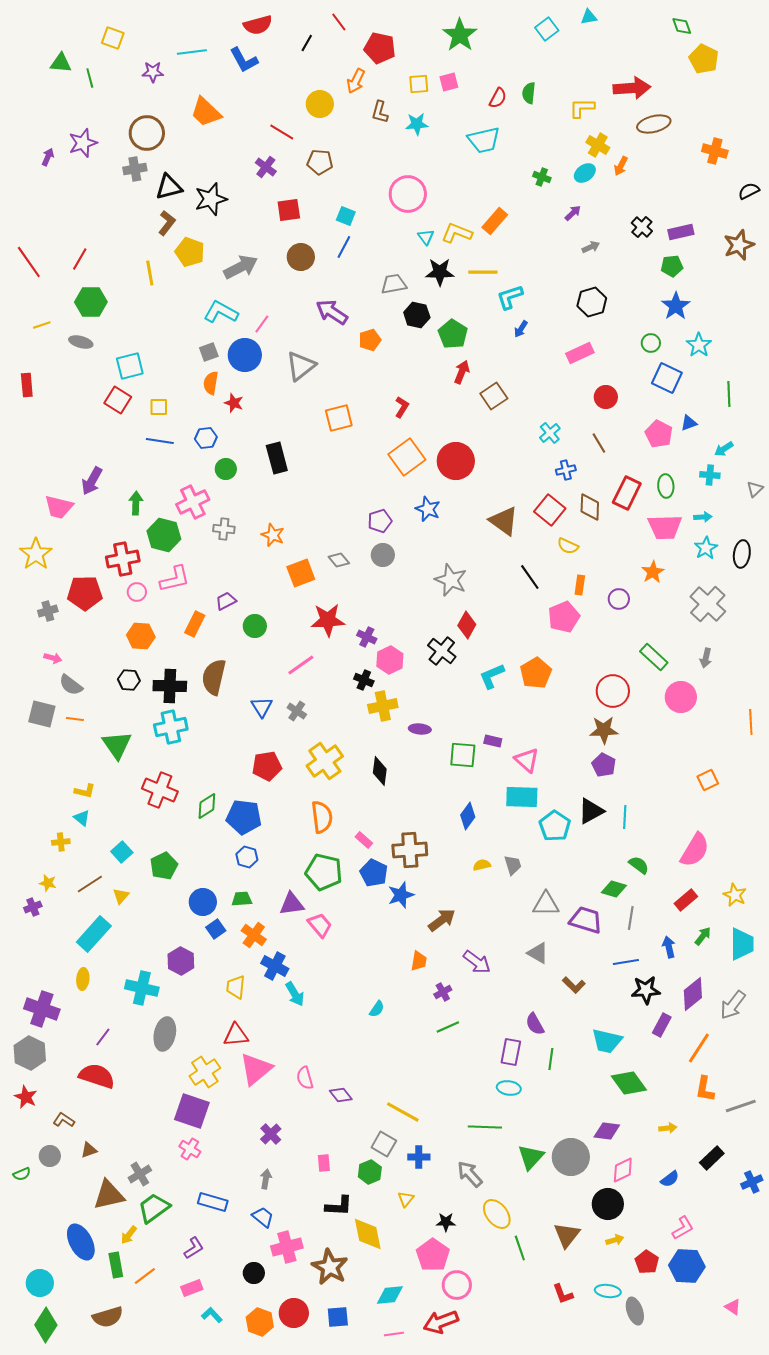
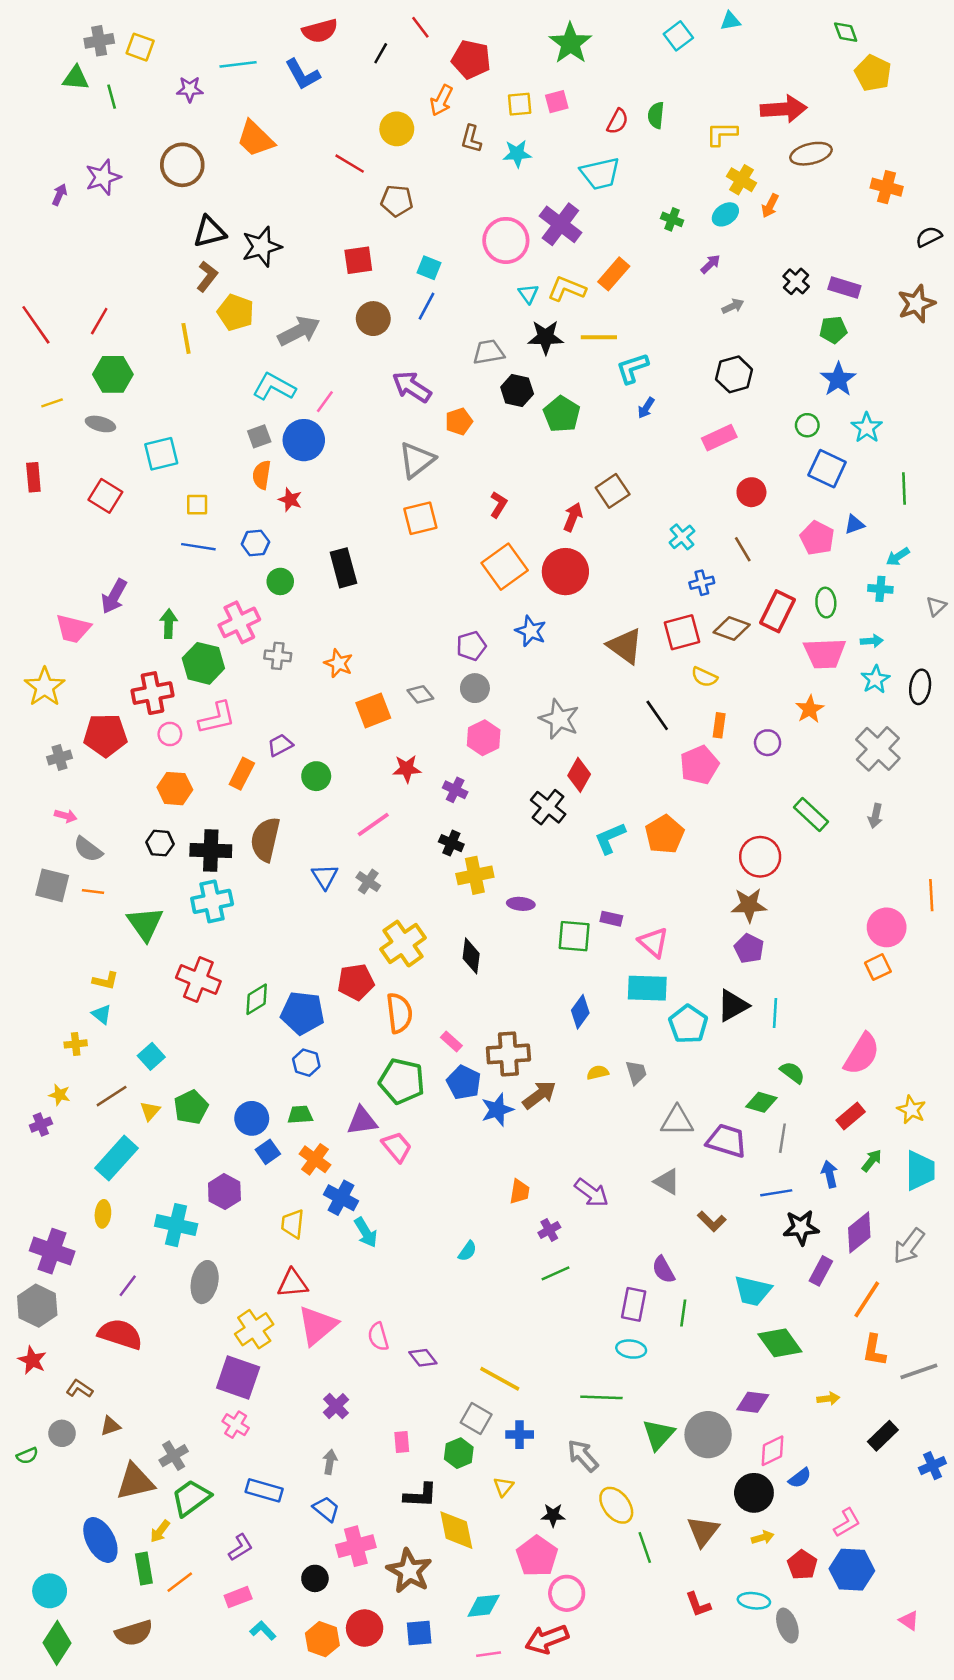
purple cross: (266, 167) -> (560, 224), moved, size x1.6
gray cross: (135, 169) -> (99, 41), moved
purple rectangle: (681, 232) -> (844, 288), turned 30
gray triangle: (301, 366) -> (417, 460), moved
red arrow: (462, 372) -> (573, 517), moved
red square: (118, 400) -> (105, 496), moved
brown diamond: (590, 507) -> (732, 629), turned -72
red square: (550, 510) -> (682, 632), turned 36
red star: (328, 620) -> (407, 769), size x0.7
pink hexagon: (390, 660) -> (484, 738), moved
pink circle: (681, 697) -> (887, 927), moved
red pentagon: (267, 766) -> (356, 982), moved
green pentagon: (164, 866) -> (191, 1107), moved
brown arrow: (442, 920) -> (539, 1095), moved
blue semicircle: (670, 1179) -> (800, 1478), moved

